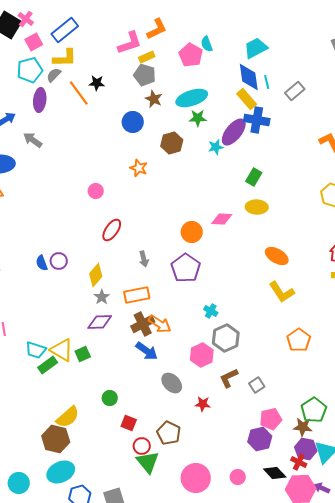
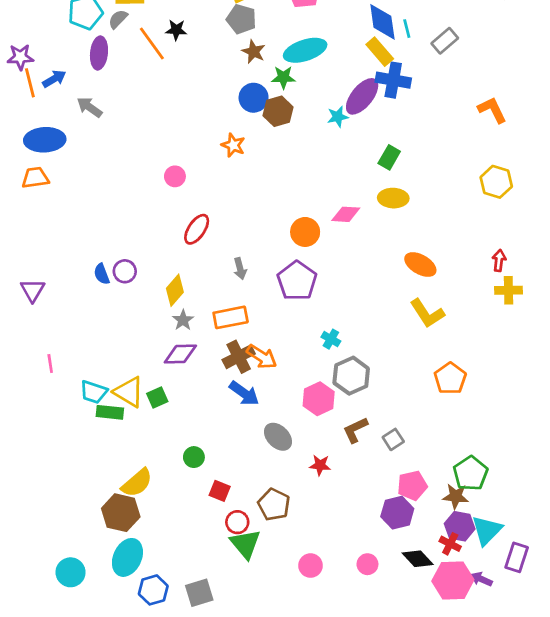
green star: (198, 118) -> (283, 77), moved
blue circle: (133, 122) -> (254, 98), moved
green rectangle: (48, 365) -> (110, 412), turned 42
cyan ellipse: (61, 472) -> (127, 557), turned -40
pink circle: (196, 478) -> (311, 566), size x0.6

